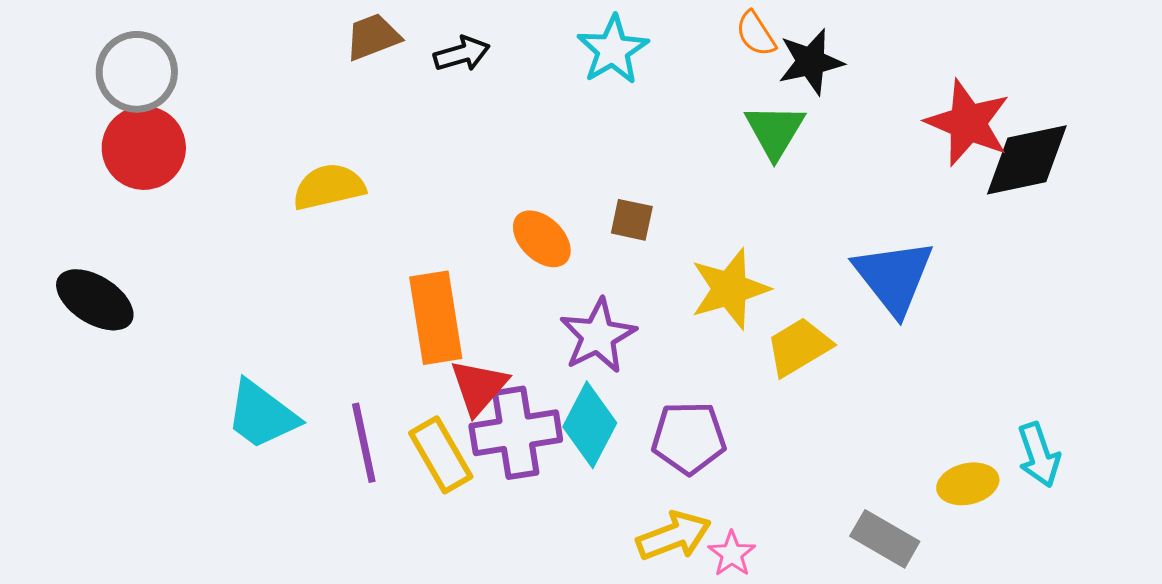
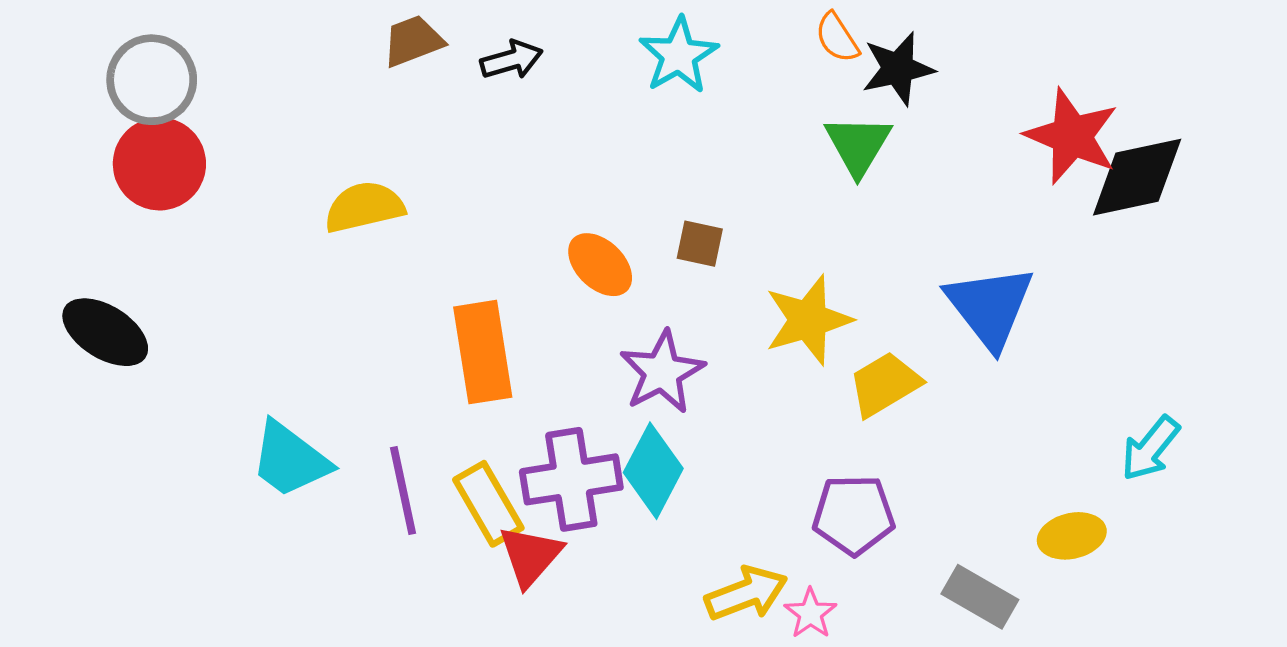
red triangle: (479, 387) -> (530, 556), moved
purple pentagon: (689, 438) -> (854, 515), moved
cyan arrow: (1039, 455) -> (1150, 448), moved, turned 58

